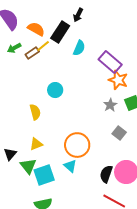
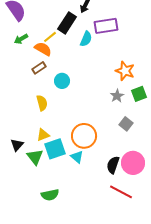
orange semicircle: (36, 29) -> (43, 49), moved
brown rectangle: (32, 53) -> (39, 68), moved
purple rectangle: (110, 62) -> (106, 26), moved, turned -50
cyan square: (44, 175) -> (55, 149), moved

